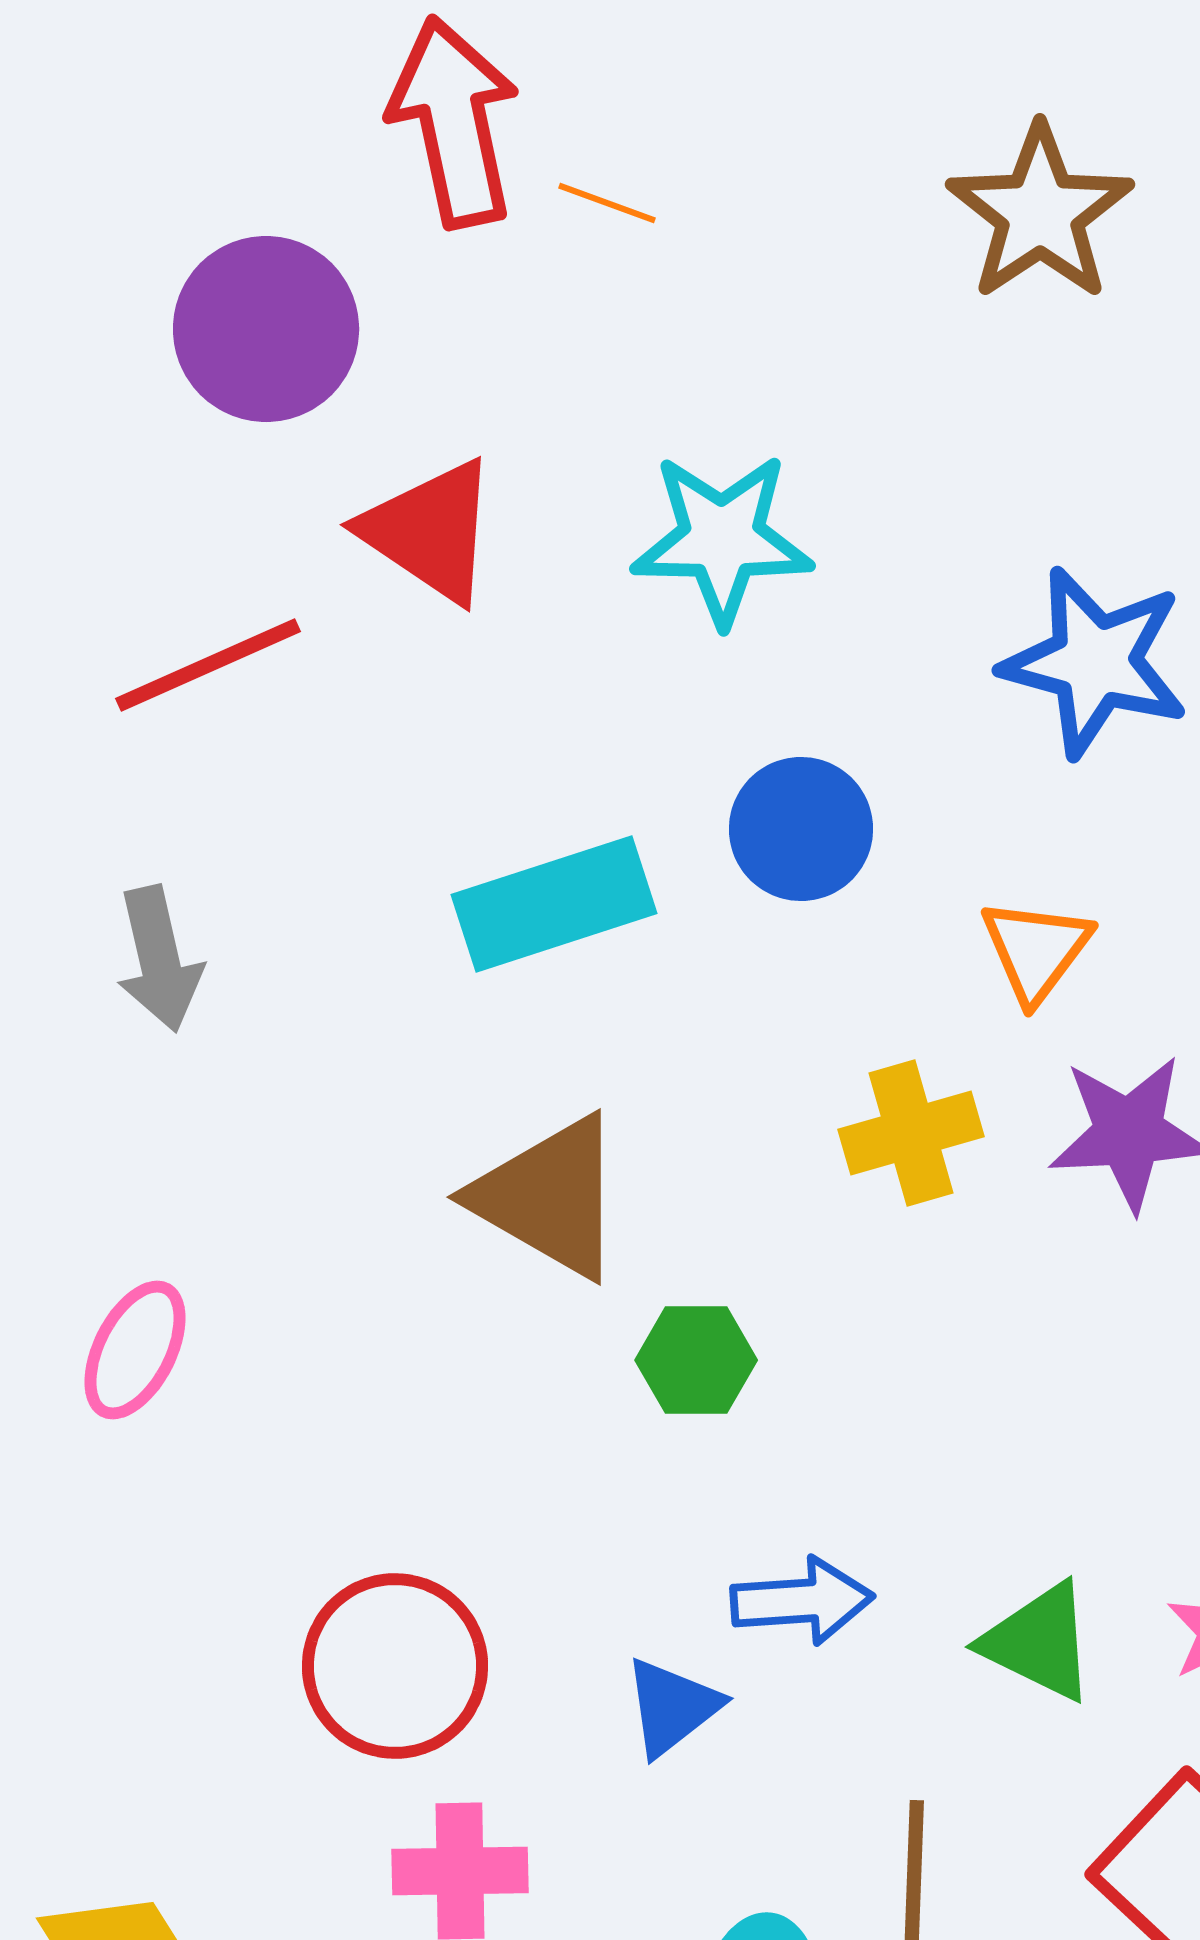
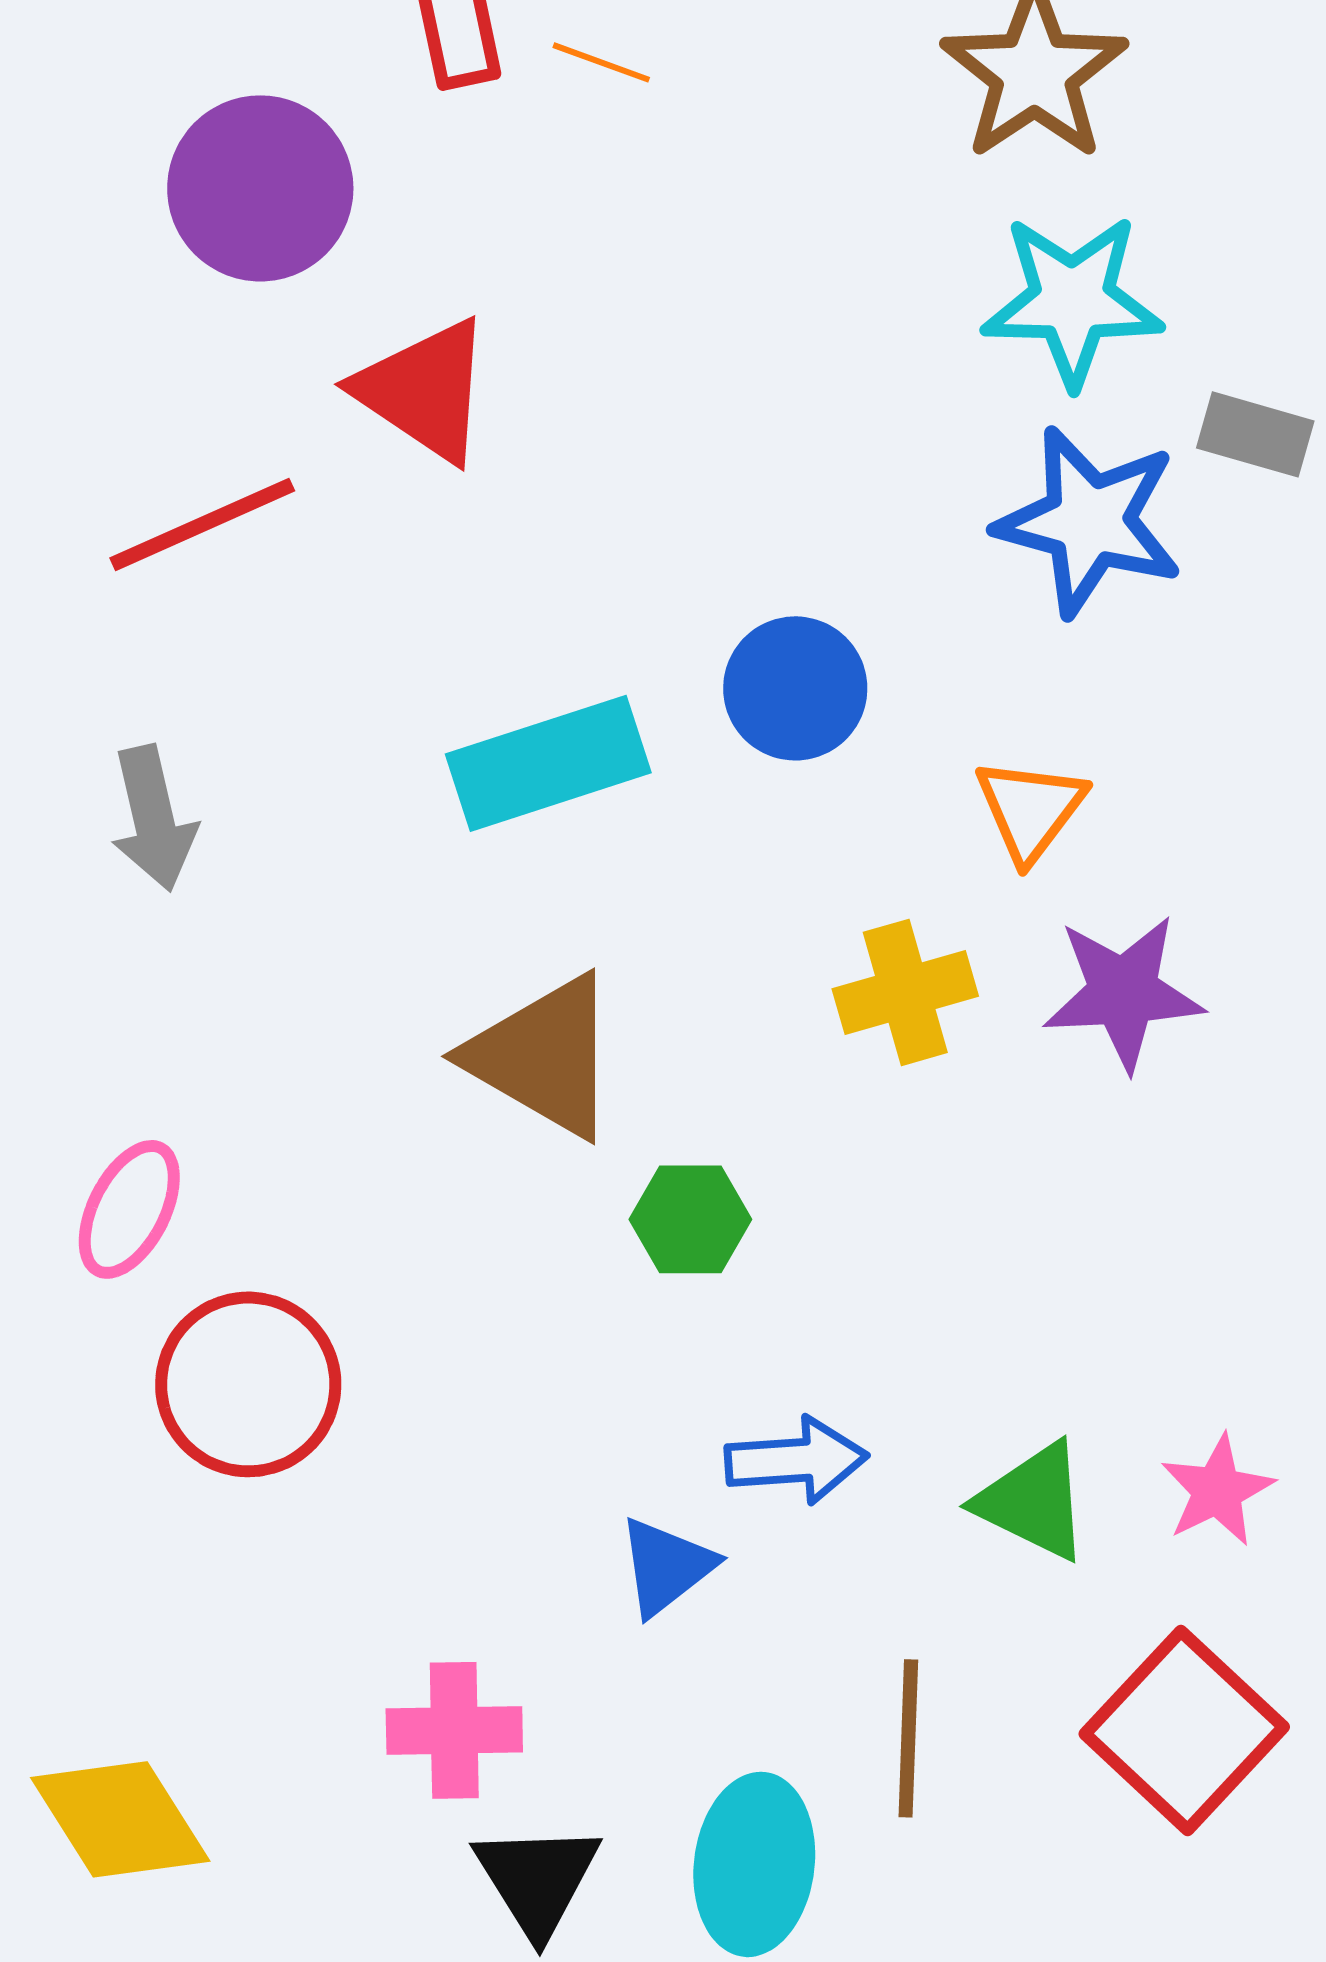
cyan star: (722, 539) -> (1072, 300), moved
red circle: (395, 1666) -> (248, 1384), moved

